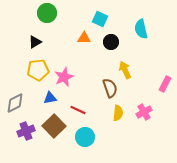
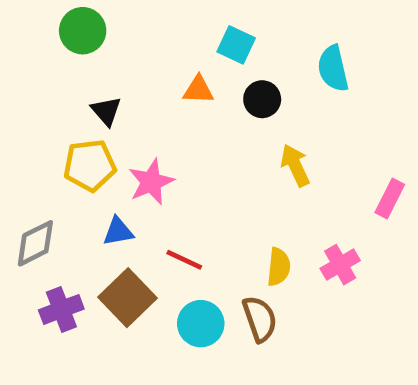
green circle: (47, 13) -> (83, 31), moved
black triangle: (35, 42) -> (106, 111), moved, turned -40
brown semicircle: (110, 88) -> (260, 319), moved

